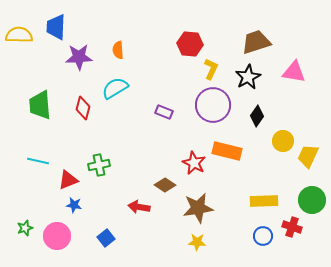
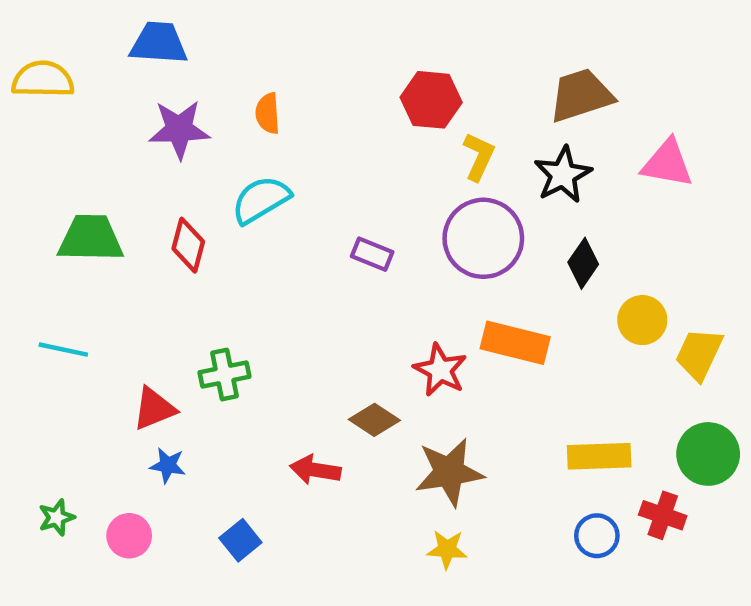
blue trapezoid: (56, 27) -> (159, 43), moved, turned 92
green trapezoid: (40, 105) -> (91, 238), turned 96
cyan line: (38, 161) -> (63, 350), moved
pink circle: (57, 236) -> (129, 536), size x0.7

